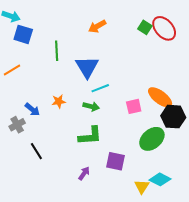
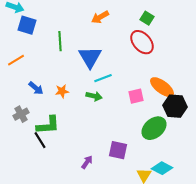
red ellipse: (164, 28) -> (142, 42), moved
blue arrow: (32, 109) -> (36, 88), moved
green L-shape: (90, 136) -> (48, 125), moved

